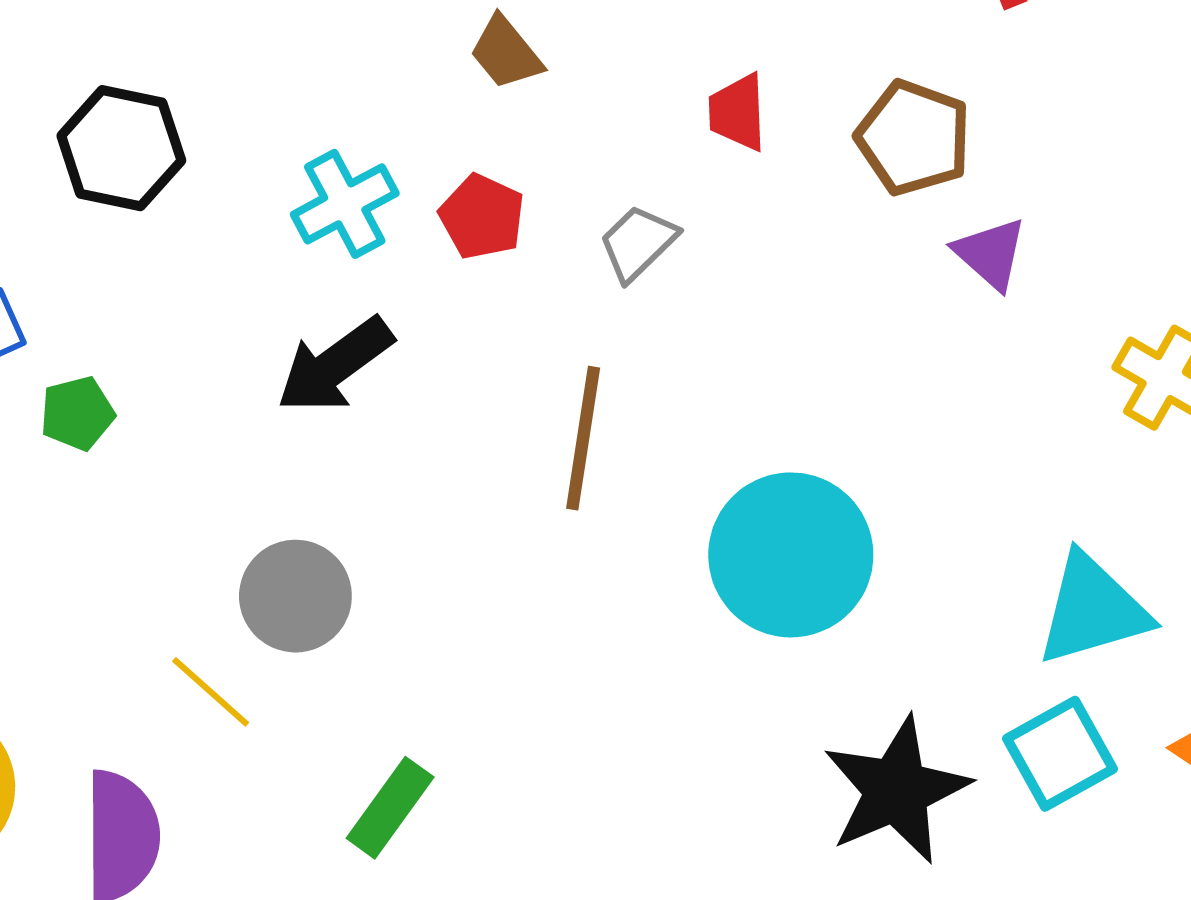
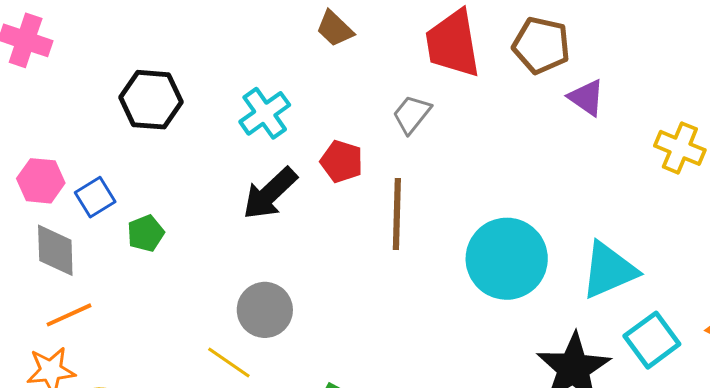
red trapezoid: (738, 112) -> (453, 44), size x1.8
red pentagon: (482, 217) -> (342, 161), moved
cyan triangle: (1093, 610) -> (609, 270), moved

